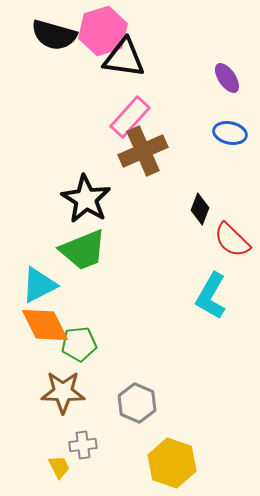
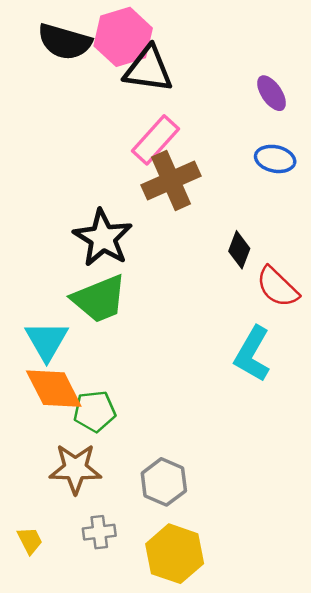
cyan triangle: (39, 285) -> (47, 341), turned -33
yellow hexagon: (172, 463) -> (175, 554), moved
yellow trapezoid: (59, 467) -> (30, 541), moved

